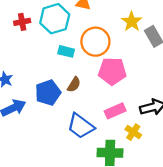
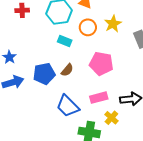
red cross: (22, 22) -> (22, 10), moved
yellow star: (132, 22) -> (113, 24), moved
orange circle: (95, 42) -> (88, 27), moved, size x0.7

